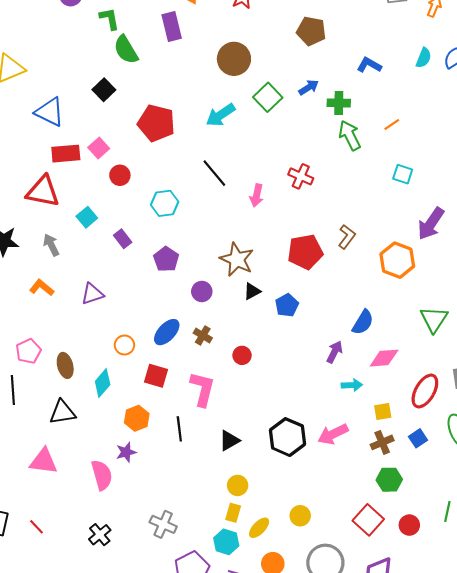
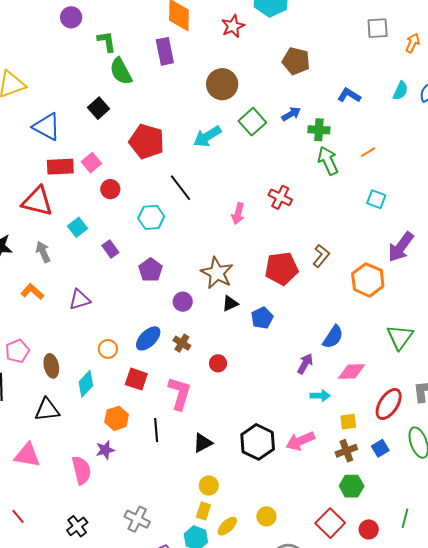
black line: (214, 173) -> (180, 188), moved

